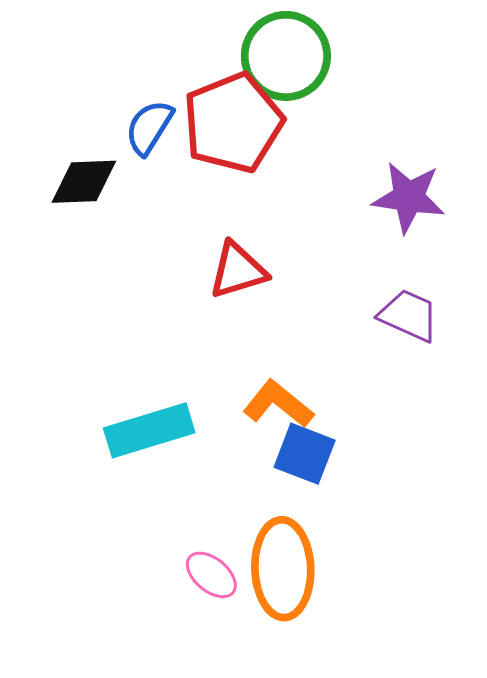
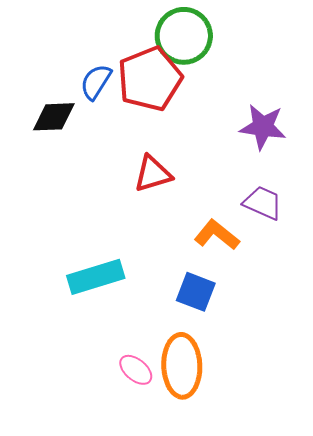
orange L-shape: (278, 404) -> (217, 235), moved

